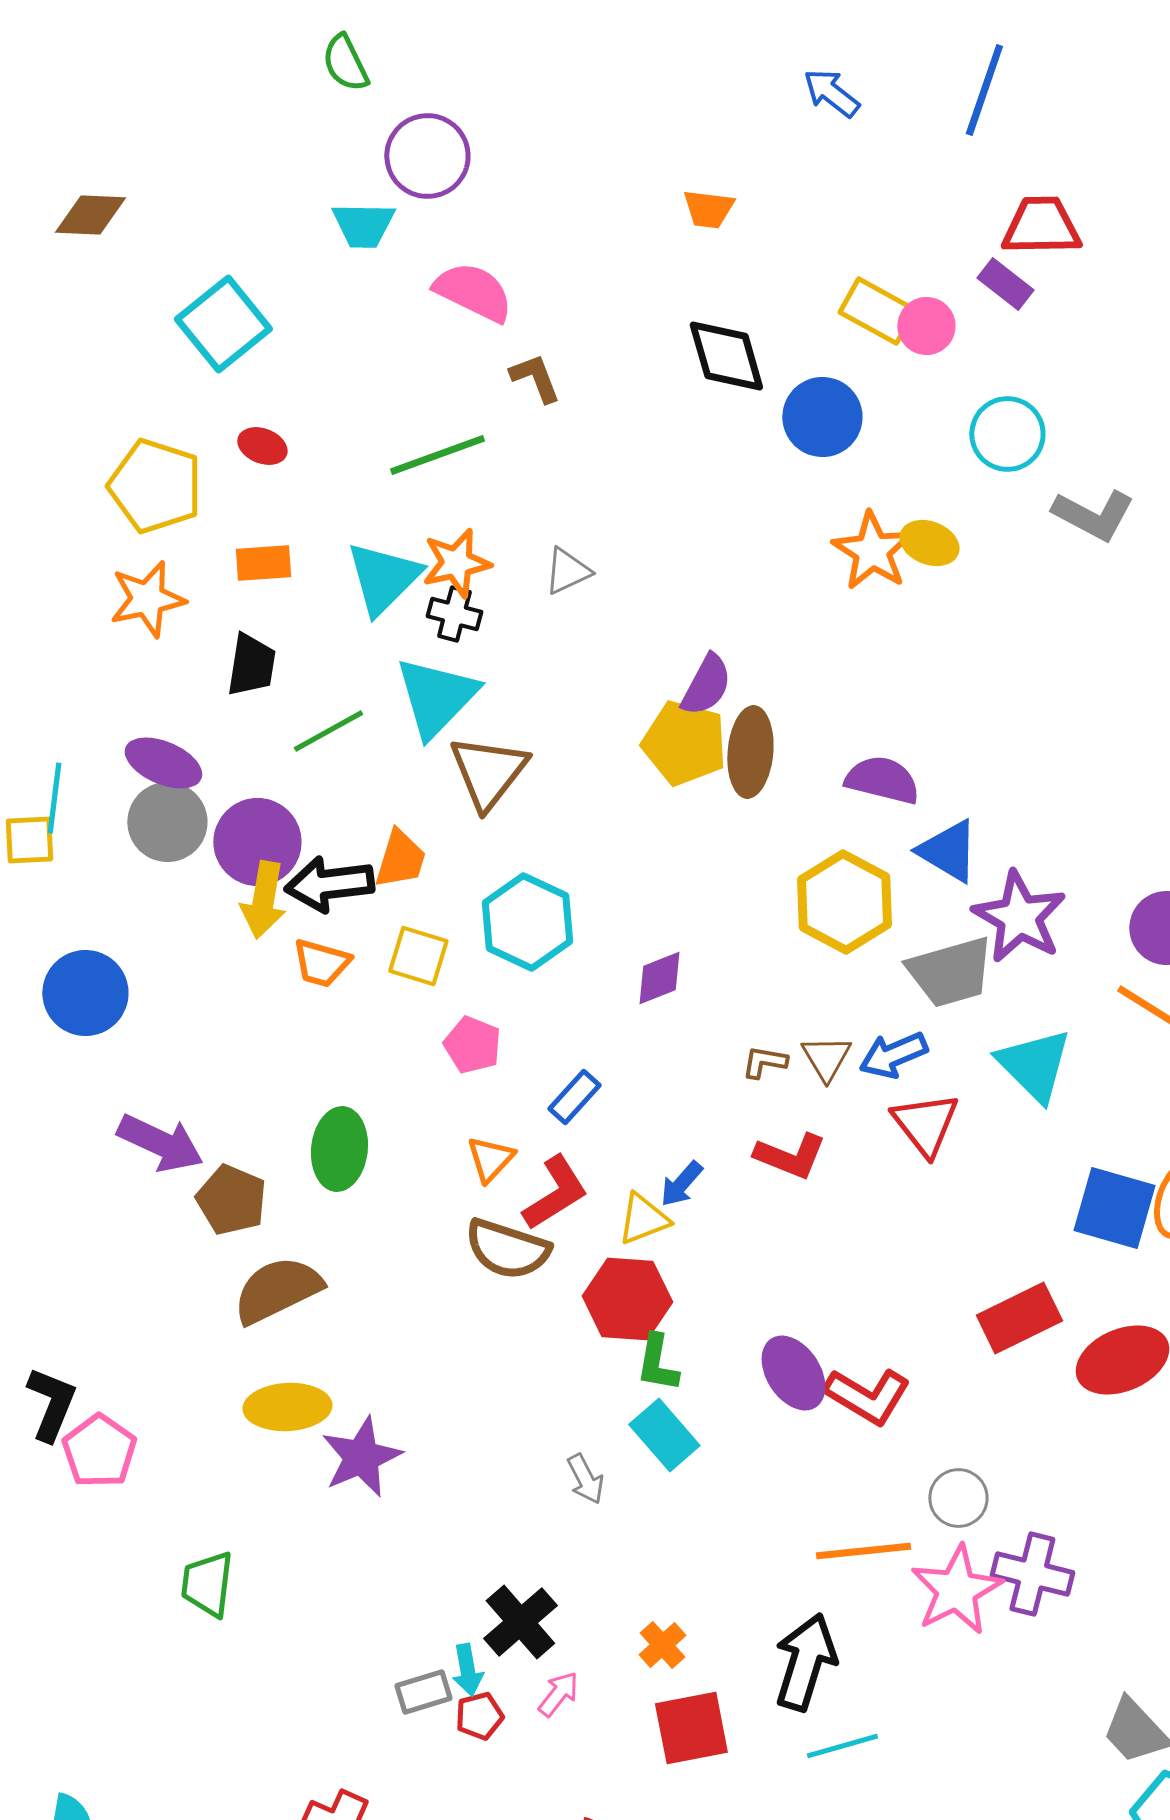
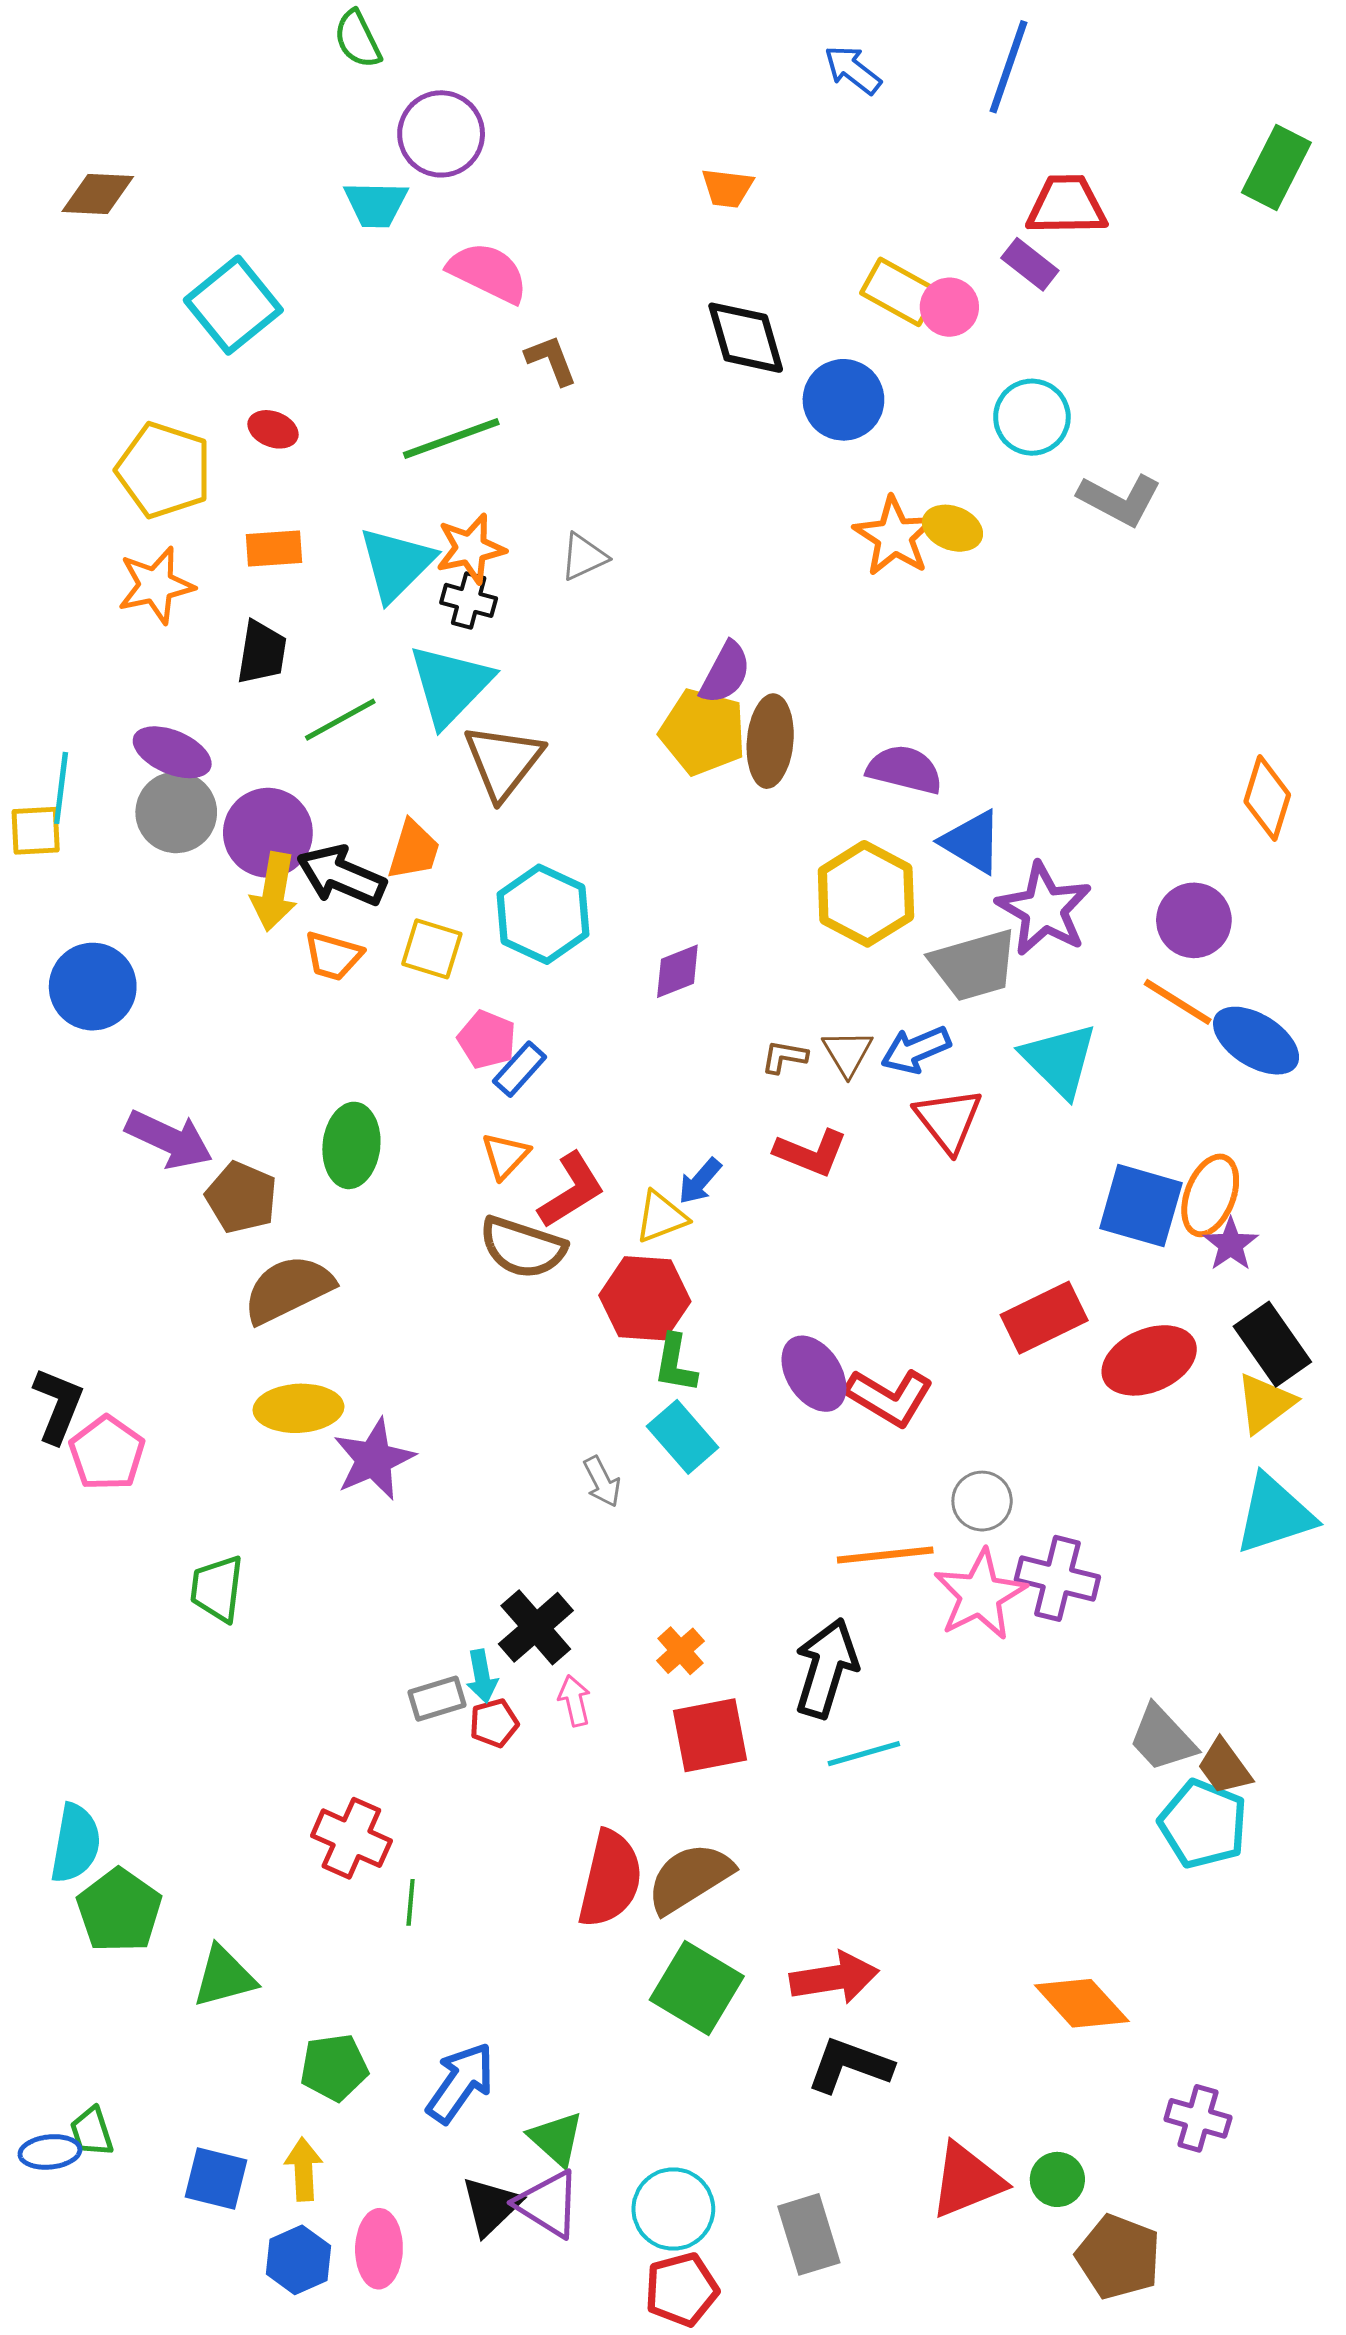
black arrow: (329, 884) -> (341, 876), turned 30
blue rectangle: (574, 1097) -> (520, 1069), moved
pink arrow: (558, 1694) -> (575, 1701), turned -51

